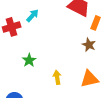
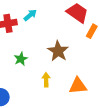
brown star: (89, 45) -> (58, 51), moved, size x1.5

